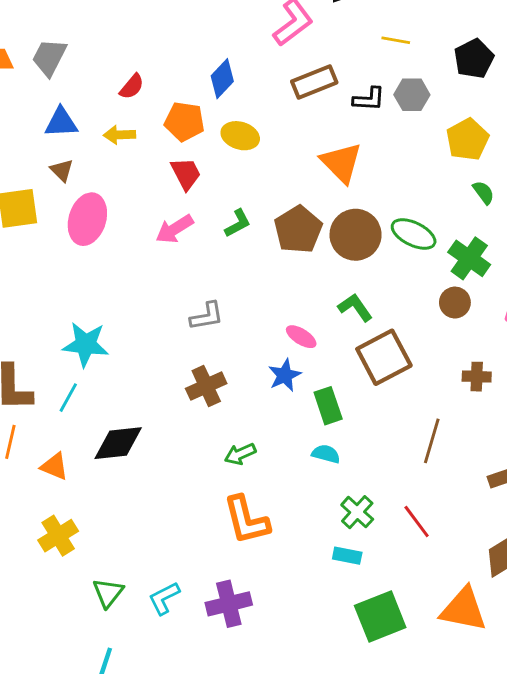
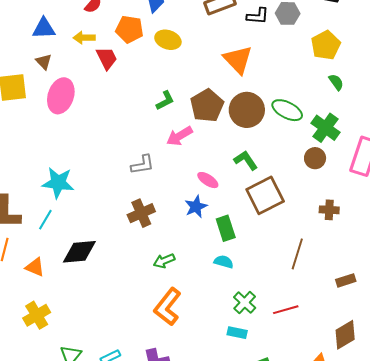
red trapezoid: (186, 174) -> (107, 58), moved
pink arrow: (175, 229) -> (179, 136), moved
orange L-shape: (246, 520) -> (168, 307), turned 51
red line: (417, 521) -> (286, 310), turned -70

